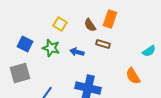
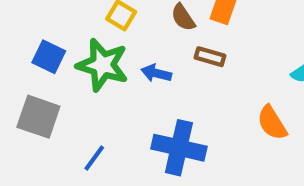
green star: (51, 48) -> (102, 65), size x1.4
gray square: (20, 73) -> (38, 117), turned 35

